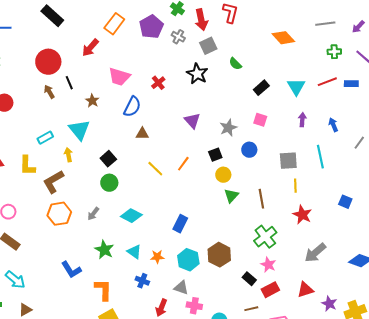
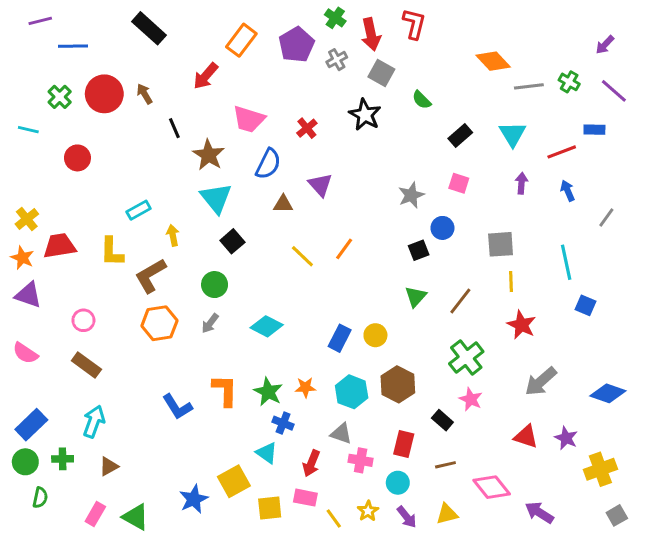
gray line: (325, 24) -> (529, 86), moved
gray cross: (178, 37) -> (337, 60), turned 32
gray square: (208, 46) -> (381, 73), turned -36
green cross: (334, 52) -> (569, 82), turned 32
red circle: (48, 62) -> (104, 94), moved
red line: (327, 82) -> (562, 152), moved
brown arrow: (49, 92) -> (145, 94), moved
brown star: (92, 101) -> (209, 155), size x1.5
purple triangle: (192, 121) -> (320, 185), moved
cyan triangle: (79, 130) -> (216, 198), moved
black square: (215, 155) -> (419, 250), moved
cyan line: (320, 157) -> (566, 262), moved
yellow circle: (223, 175) -> (375, 335), moved
green circle: (109, 183) -> (215, 285), moved
brown line: (261, 199) -> (460, 301), turned 48
green star: (104, 250) -> (268, 392), moved
cyan triangle: (134, 252) -> (267, 453), moved
cyan arrow: (15, 280) -> (94, 422), turned -110
orange L-shape: (103, 290) -> (225, 390), moved
red rectangle: (270, 290) -> (404, 444), moved, turned -48
red triangle: (305, 290) -> (526, 437), turned 36
purple star: (329, 304) -> (566, 438), moved

